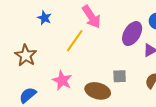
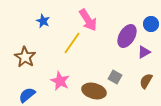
gray square: (120, 76) -> (115, 77), turned 32

